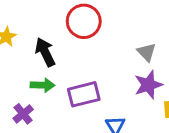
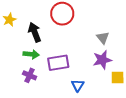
purple cross: (23, 114) -> (30, 75), moved, turned -32

